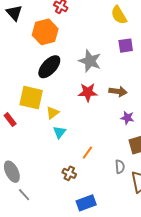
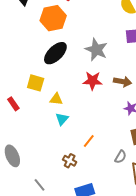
yellow square: (31, 98) -> (36, 83), size x0.7
yellow triangle: (53, 113) -> (56, 99), turned 40
gray semicircle: (120, 167) -> (120, 157), turned 32
gray line: (24, 195) -> (39, 185), moved

